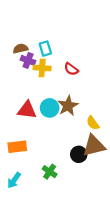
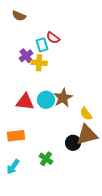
brown semicircle: (20, 49) -> (19, 16), moved, turned -144
purple cross: (28, 60) -> (26, 56), turned 32
red semicircle: (71, 69) -> (53, 38), moved

